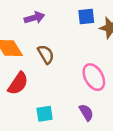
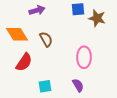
pink ellipse: (94, 77) -> (84, 57), turned 30

